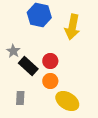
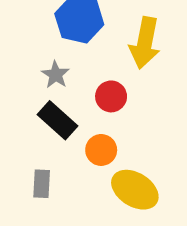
gray star: (13, 51) -> (56, 75), moved
red circle: (50, 61) -> (111, 96), moved

